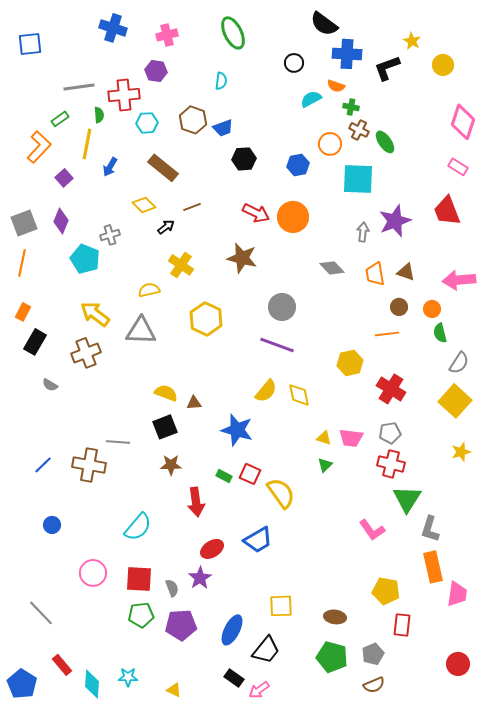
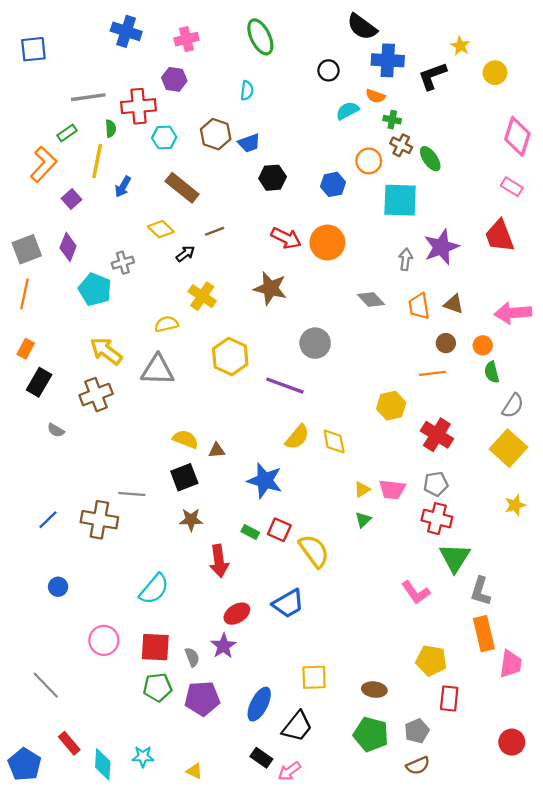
purple line: (277, 345) -> (285, 386), moved
yellow triangle: (324, 438) -> (362, 490), turned -49

